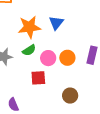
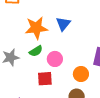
orange circle: (67, 58) -> (81, 74), moved

